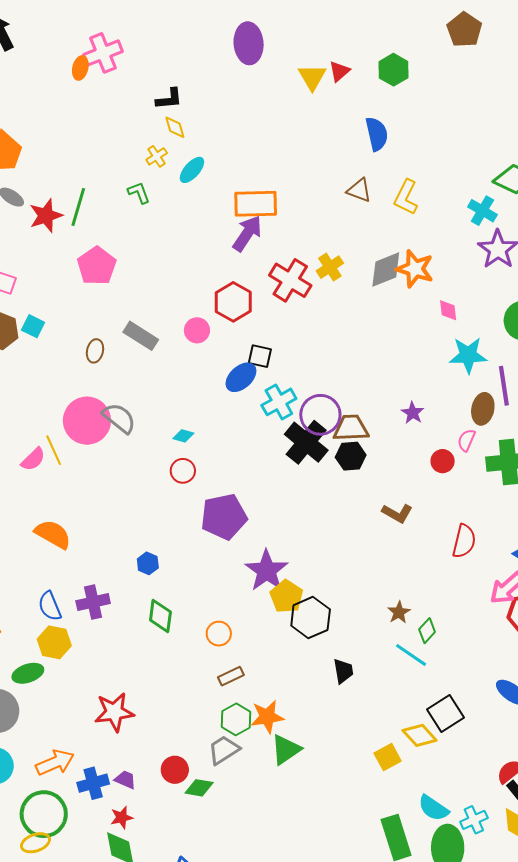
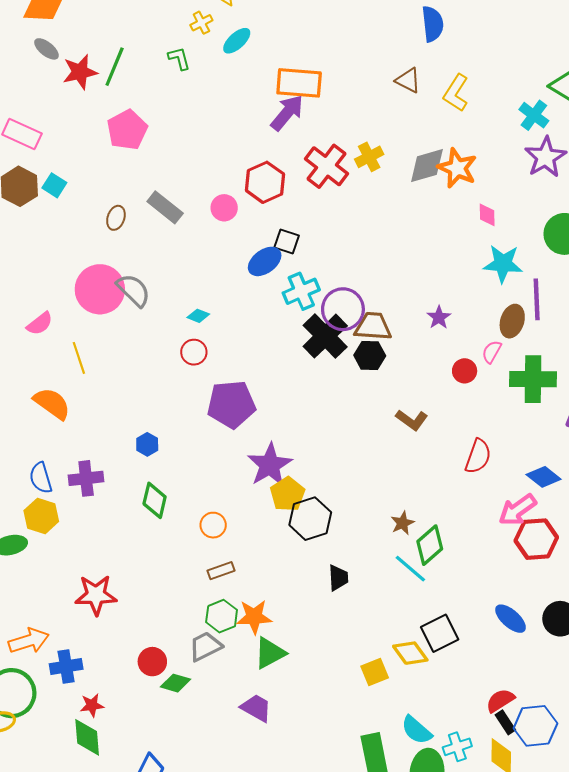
yellow line: (54, 450) -> (79, 358), moved
green diamond: (427, 631) -> (430, 545), size x1.5
purple trapezoid: (125, 780) -> (256, 708), moved, size x1.4

